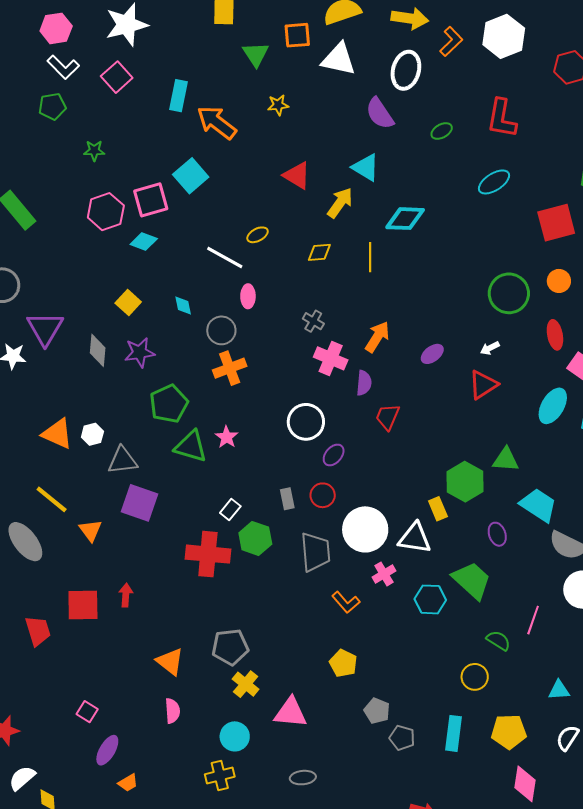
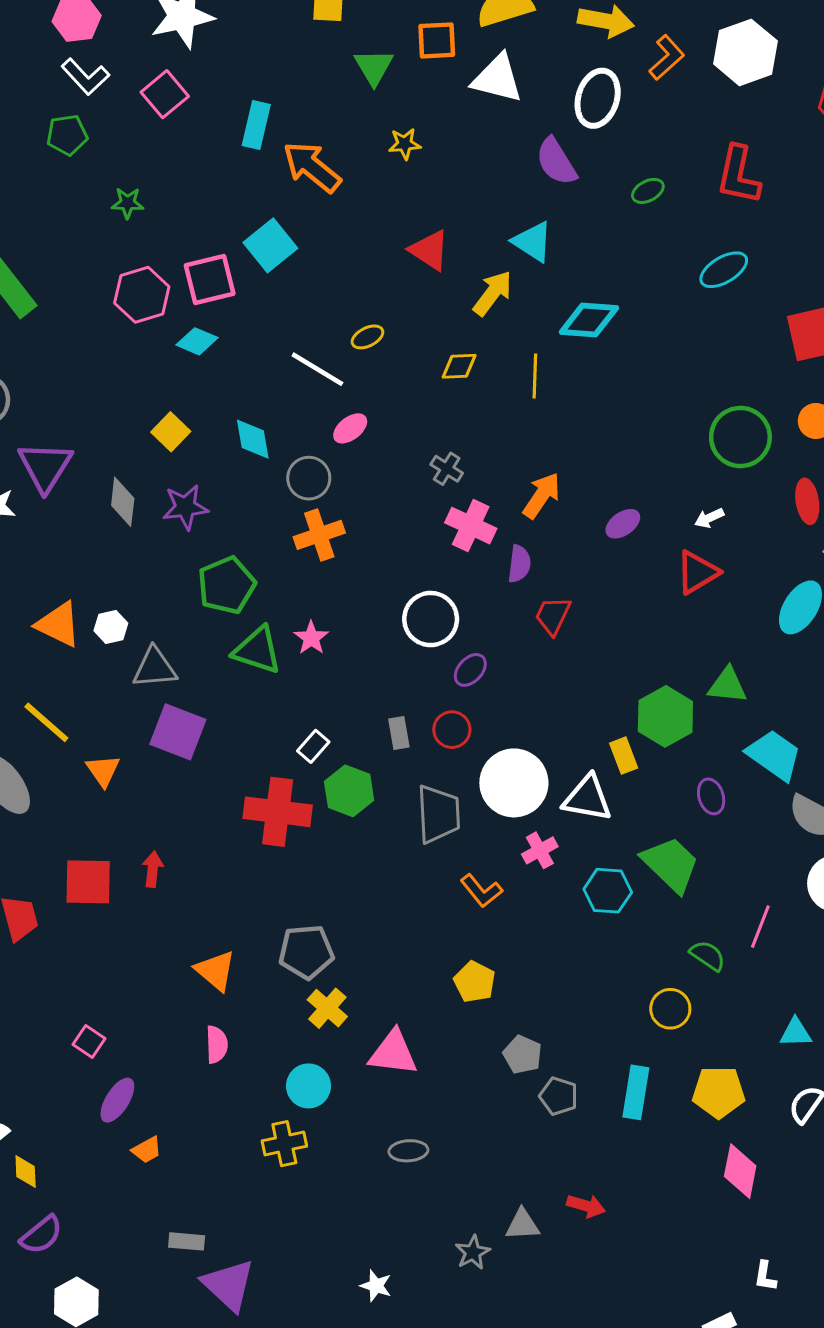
pink ellipse: (248, 296) -> (350, 428), turned 50
cyan diamond: (183, 306) -> (253, 439), size x1.4

